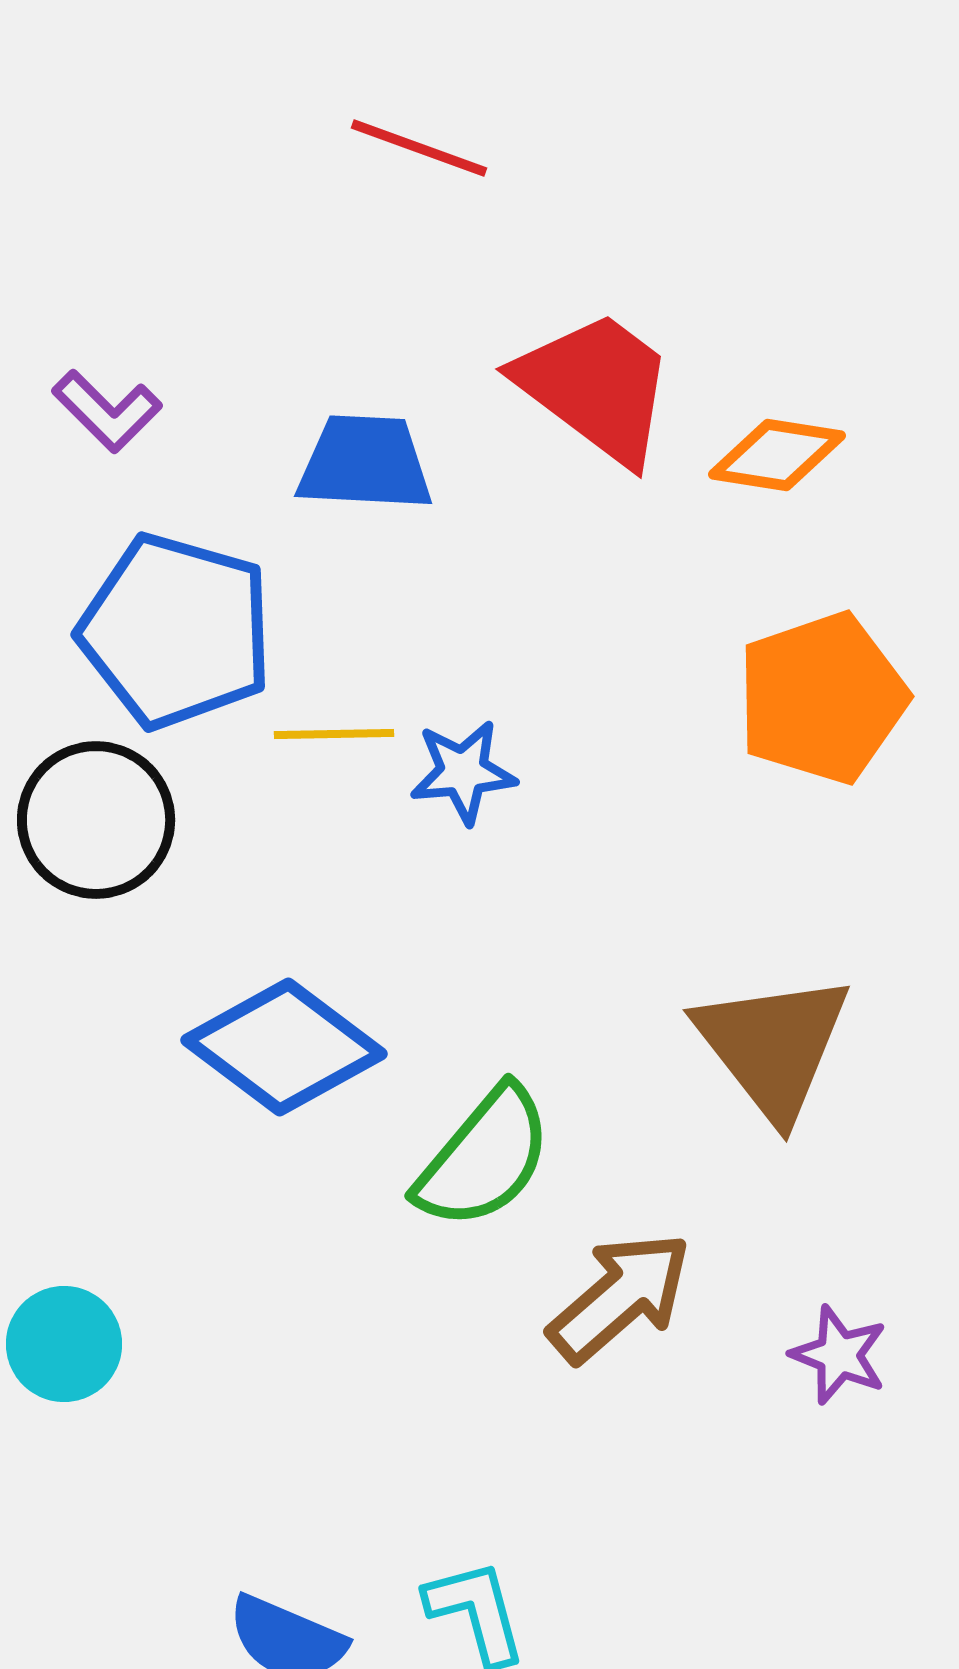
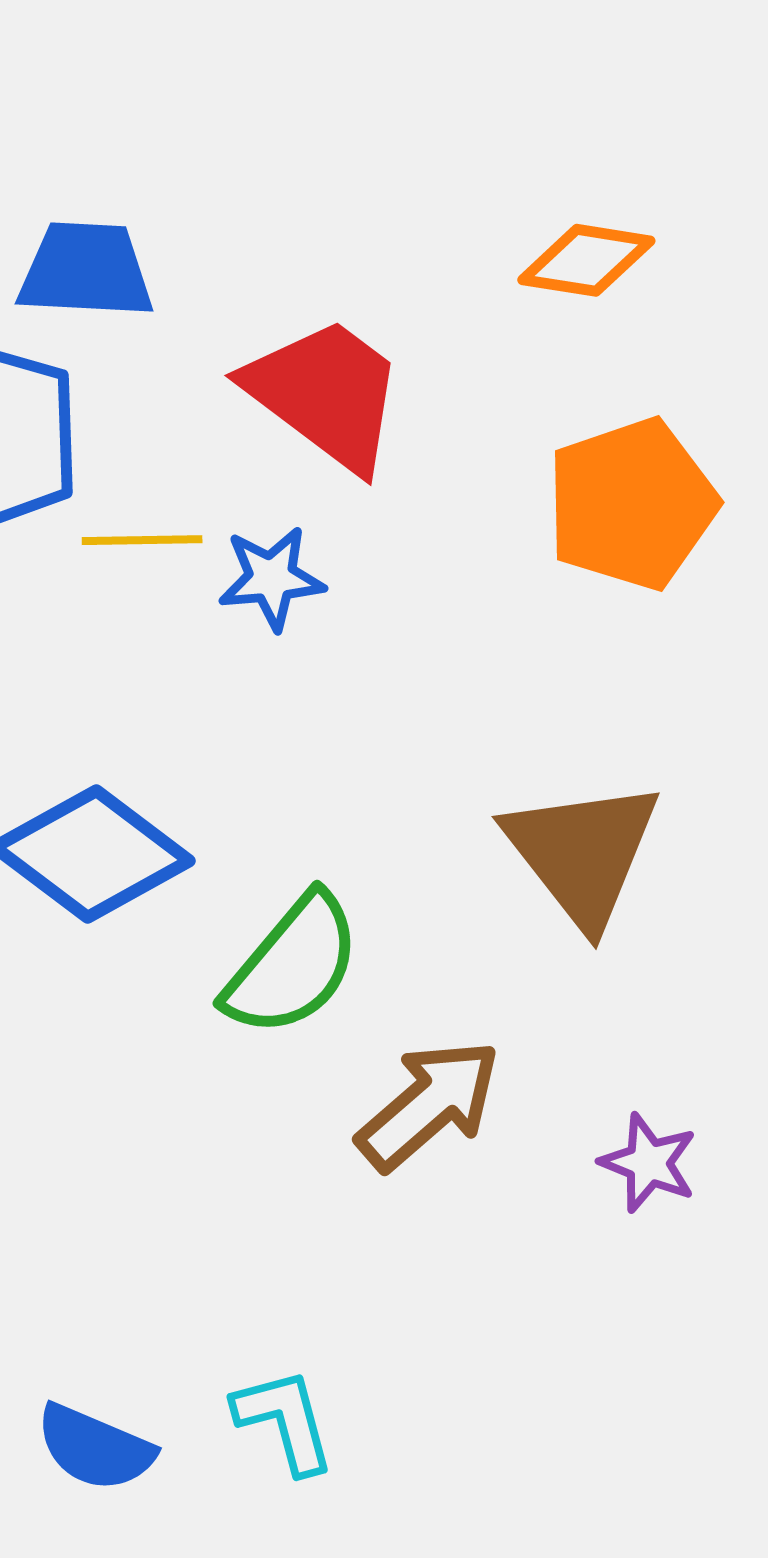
red trapezoid: (596, 387) -> (326, 394), moved
blue trapezoid: (365, 463) -> (86, 270), moved

